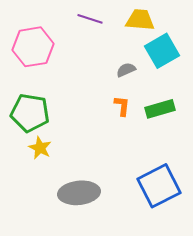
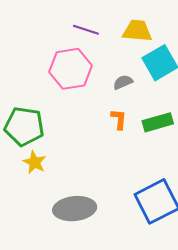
pink hexagon: (33, 47) -> (70, 69), moved

